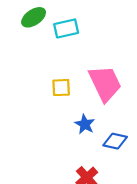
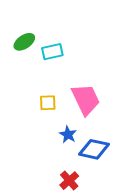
blue diamond: (115, 141) -> (94, 149), size x1.4

